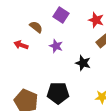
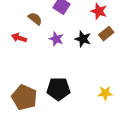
black star: (83, 63) -> (83, 39), moved

